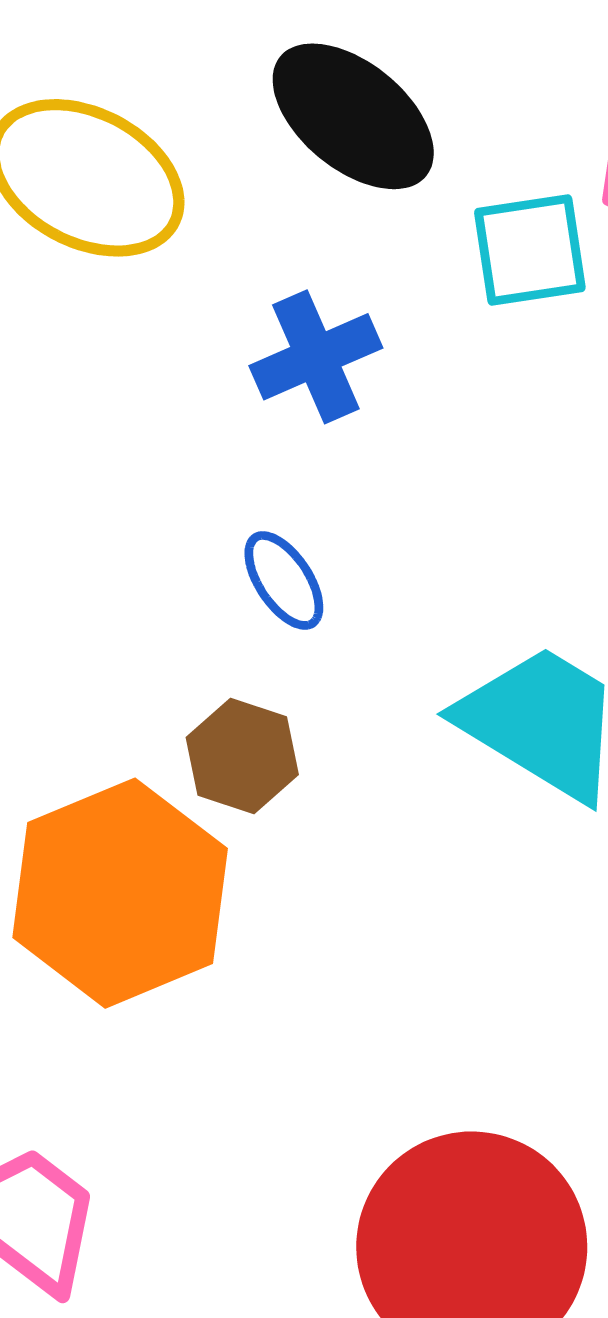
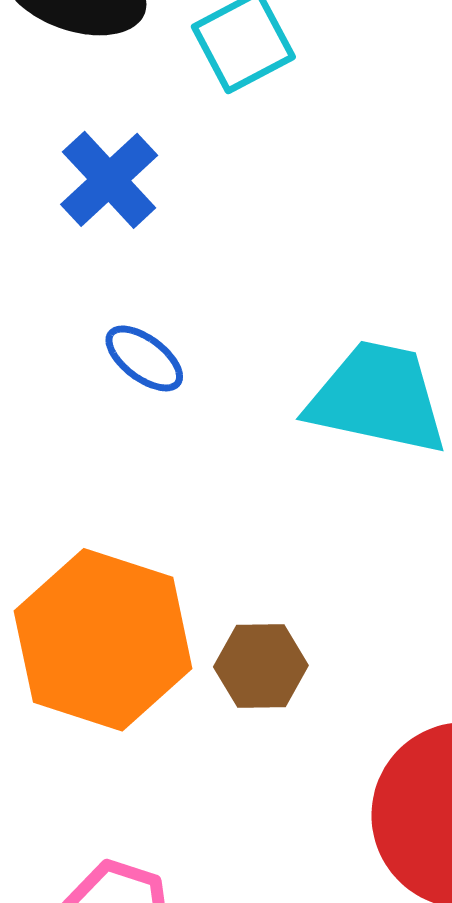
brown hexagon: (242, 756) -> (261, 666), moved

